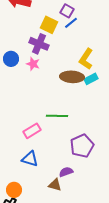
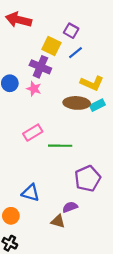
blue line: (71, 23) -> (76, 53), moved
yellow L-shape: (86, 59) -> (92, 83), turned -100
pink rectangle: (32, 131) -> (33, 133), moved
orange circle: (14, 190) -> (11, 216), moved

